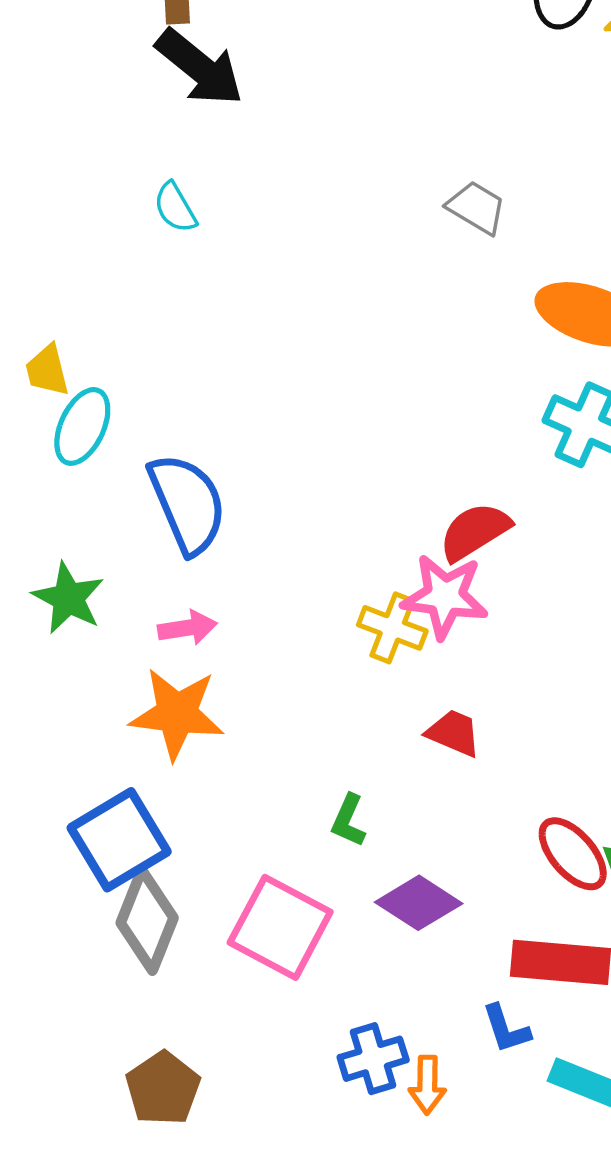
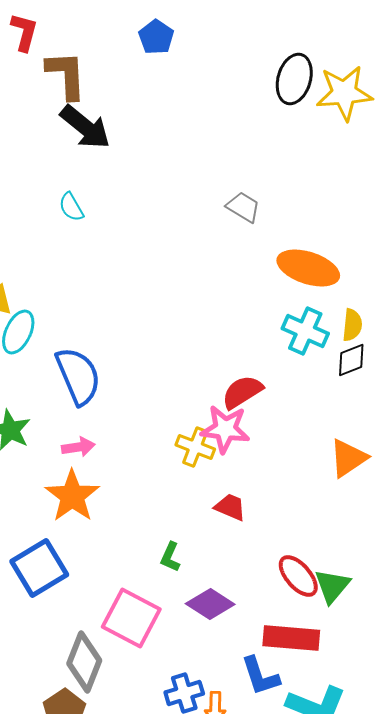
orange star: (177, 714) -> (72, 496), turned 30
gray diamond: (147, 920) -> (84, 662), moved
blue L-shape: (506, 1029) -> (260, 676), size x1.4

